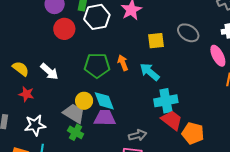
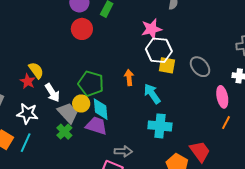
white hexagon: (97, 17) -> (159, 50), moved
green pentagon: (97, 65) -> (91, 84), moved
yellow semicircle: (21, 69) -> (36, 70), moved
white arrow: (49, 72) -> (52, 93), moved
red trapezoid: (172, 120) -> (200, 151), moved

